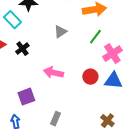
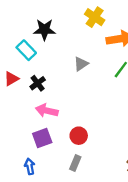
pink arrow: (53, 73) -> (47, 111), moved
red circle: (90, 77) -> (79, 136), moved

